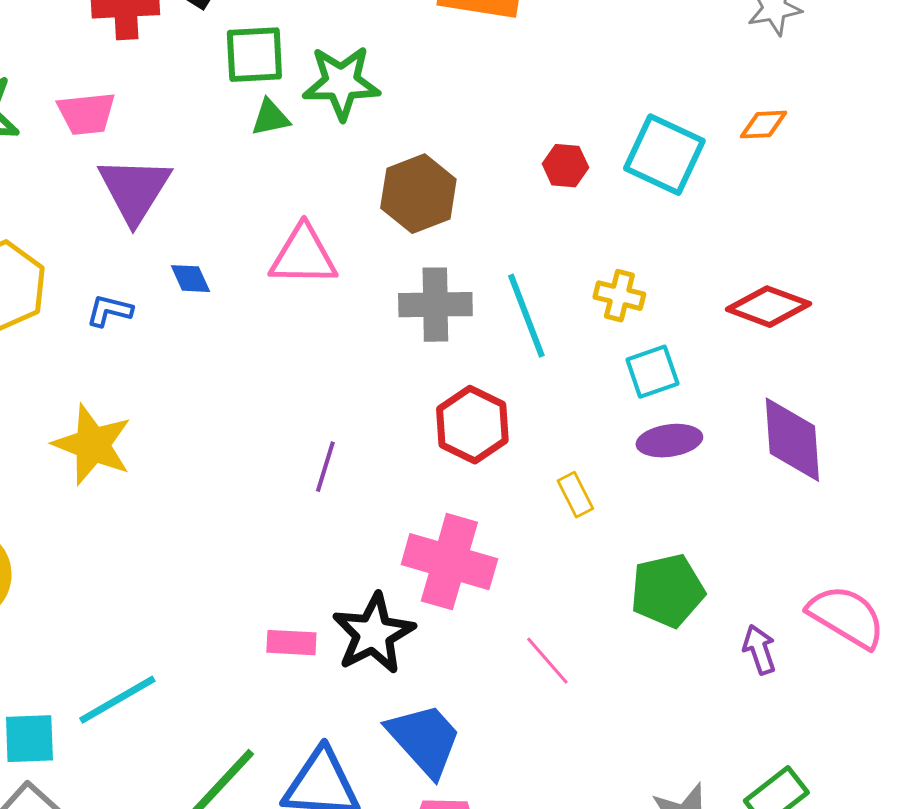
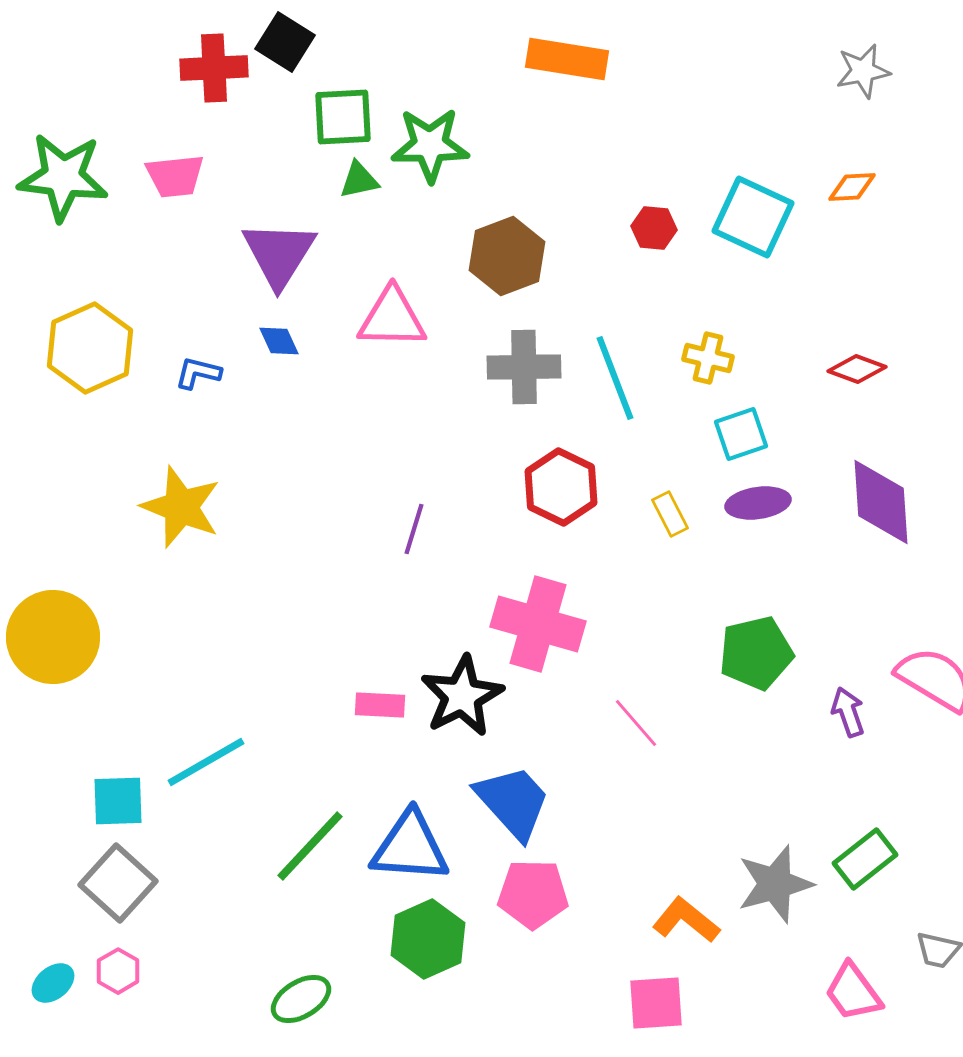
purple triangle: (134, 190) -> (279, 254), moved
red diamond: (768, 307) -> (857, 369), size x0.7
yellow rectangle: (575, 495) -> (670, 514), moved

